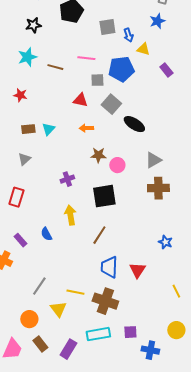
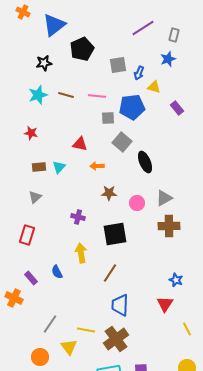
blue arrow: (128, 35) -> (139, 73), turned 40
brown line: (55, 67) -> (66, 95), moved
red triangle: (80, 100) -> (80, 144), moved
black ellipse: (134, 124) -> (145, 162), turned 35
pink circle: (117, 165) -> (137, 203), moved
purple cross: (67, 179) -> (78, 217), turned 32
red triangle: (137, 270) -> (165, 304), moved
brown cross: (105, 301) -> (116, 339), turned 35

